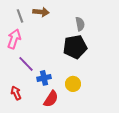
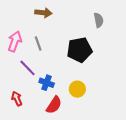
gray line: (20, 16) -> (38, 43), moved
gray semicircle: (80, 24) -> (99, 20), moved
blue cross: (44, 78) -> (47, 83), turned 32

